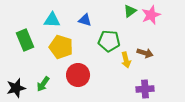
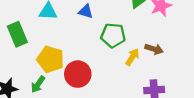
yellow pentagon: (61, 47) -> (50, 59), moved
yellow arrow: (126, 60) -> (132, 57), turned -133

